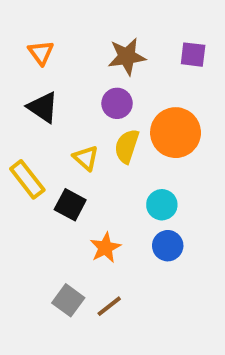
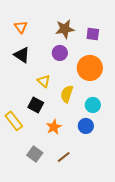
purple square: (193, 55) -> (93, 34), moved
yellow semicircle: (127, 146) -> (67, 94), moved
yellow rectangle: (27, 179) -> (14, 121), moved
cyan circle: (162, 205) -> (93, 105), moved
brown line: (109, 306) -> (64, 157), moved

